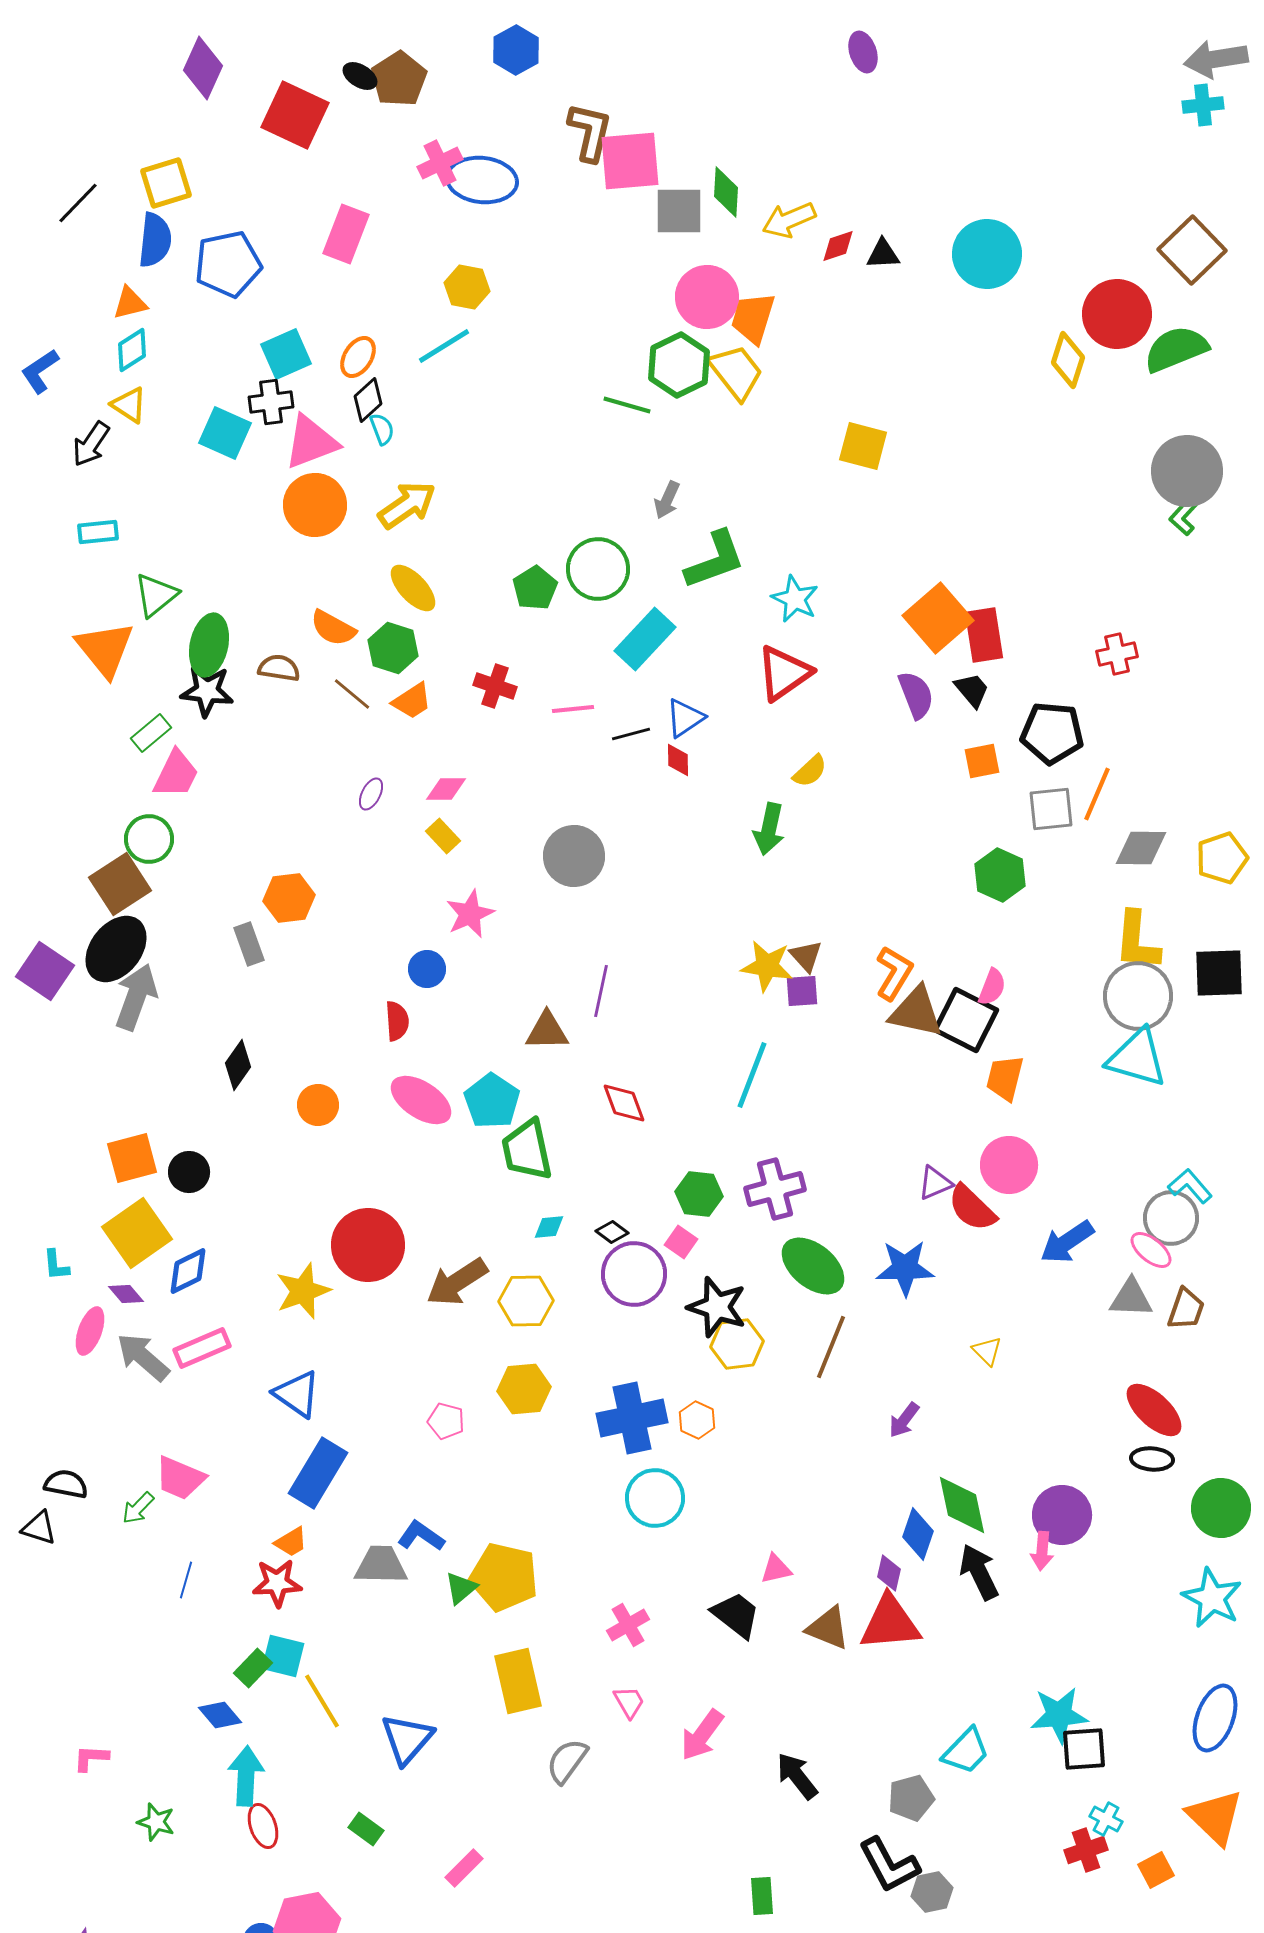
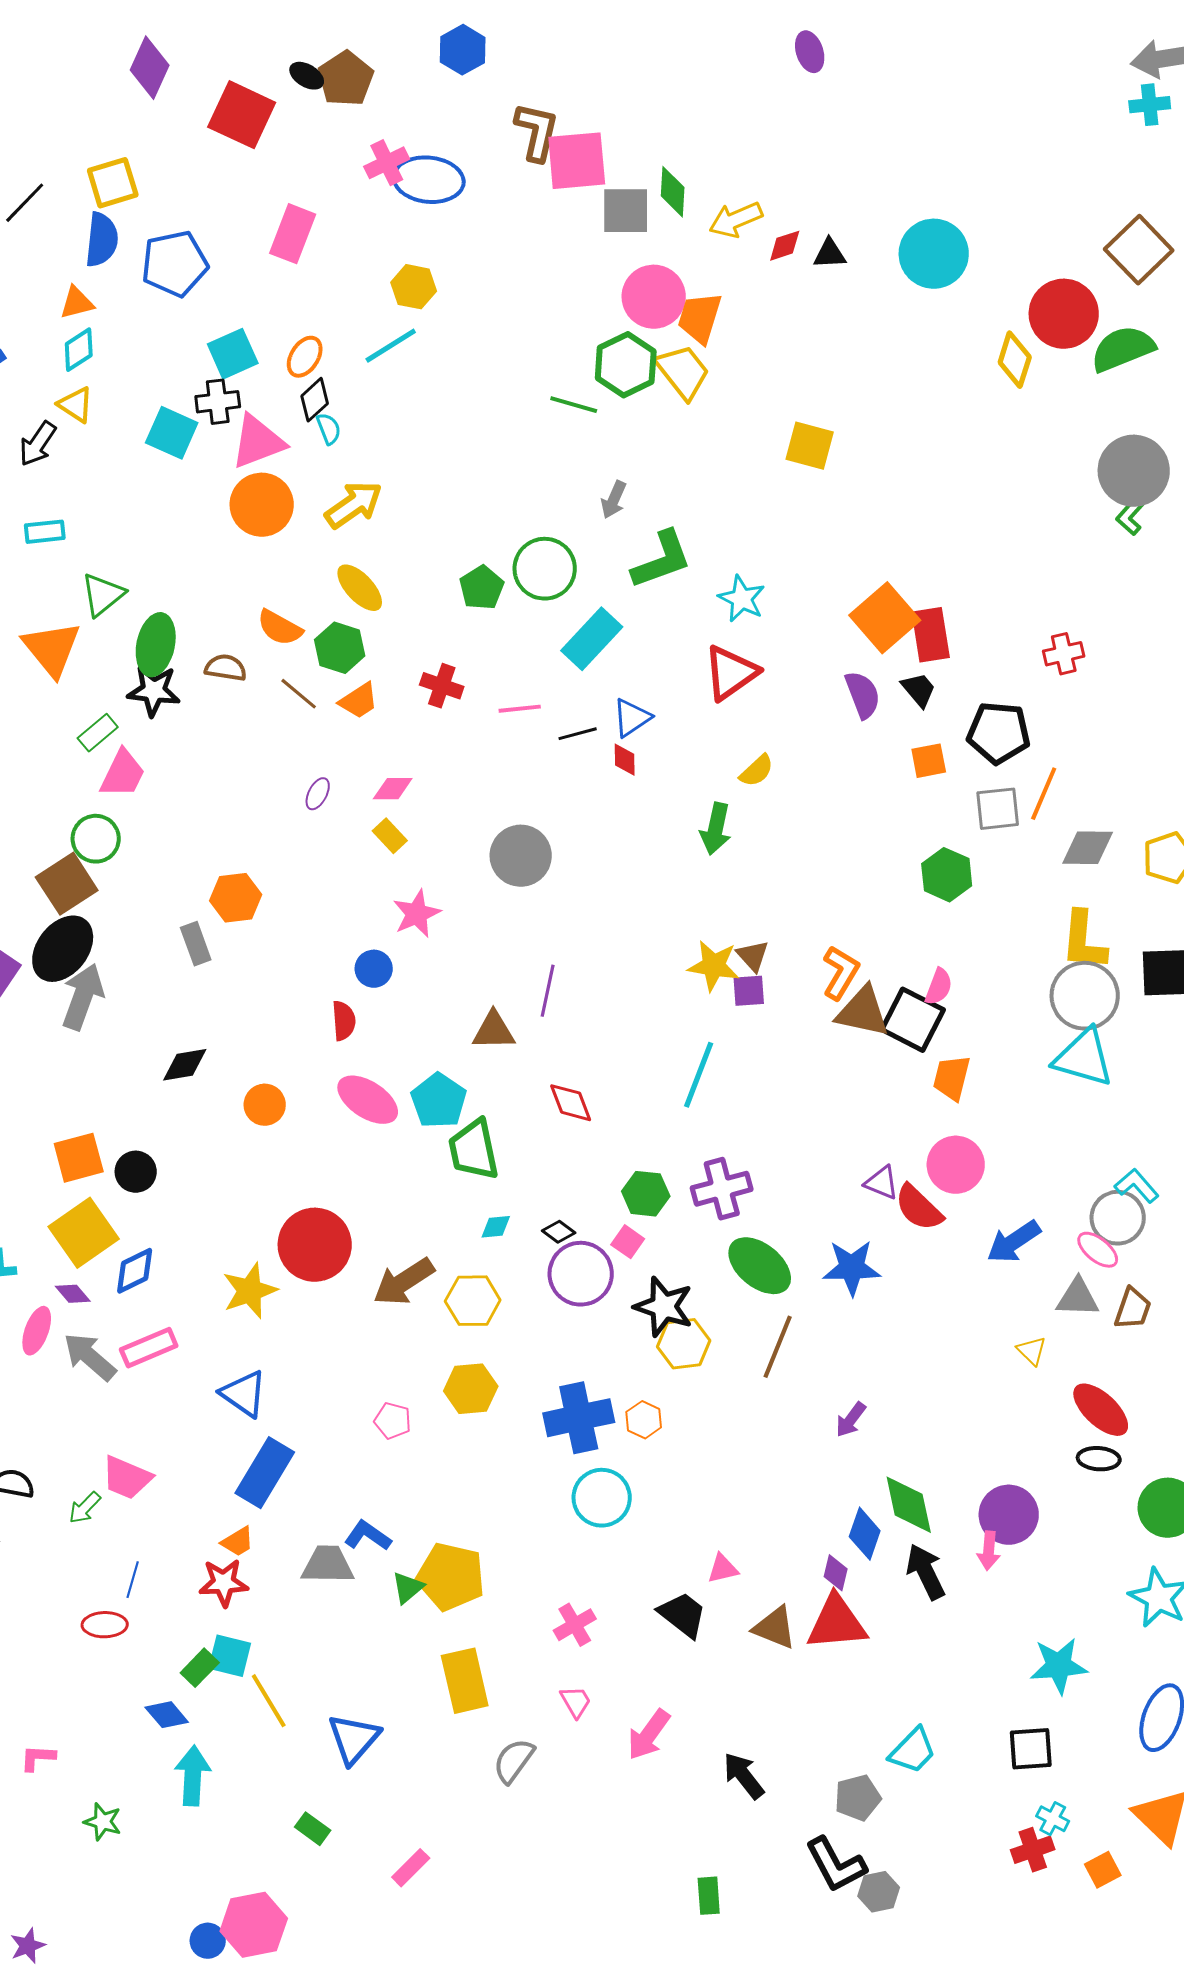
black diamond: (238, 1065) -> (185, 1065), turned 45
purple triangle: (935, 1183) -> (882, 1183), turned 45
yellow triangle: (987, 1351) -> (1032, 1351), moved
cyan star: (1059, 1715) -> (1059, 1666), moved
red ellipse: (263, 1826) -> (105, 1625), moved, turned -72

